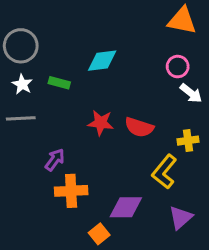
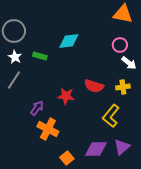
gray line: (21, 118) -> (14, 80), turned -54
red star: (101, 123) -> (66, 96), moved
yellow cross: (188, 141) -> (123, 87), moved
orange cross: (71, 191) -> (48, 129), turned 30
purple diamond: (126, 207) -> (96, 149), moved

